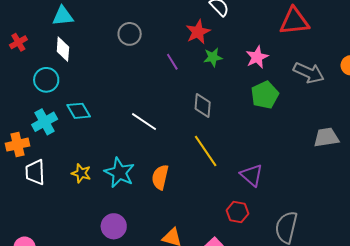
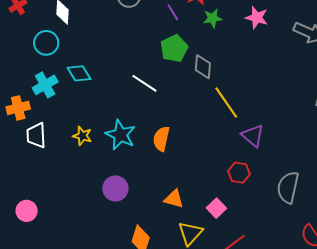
pink star: (257, 57) -> (257, 18), turned -30
purple line: (172, 62) -> (173, 12), moved
green pentagon: (265, 95) -> (174, 48), moved
yellow line: (206, 151) -> (226, 103), moved

